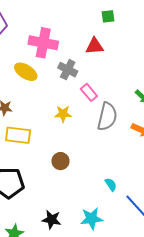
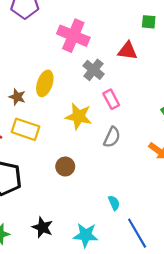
yellow ellipse: (26, 72) -> (45, 83), moved, turned 65
yellow star: (63, 114) -> (79, 116), size x1.4
gray semicircle: (107, 117) -> (112, 137), moved, size x0.7

